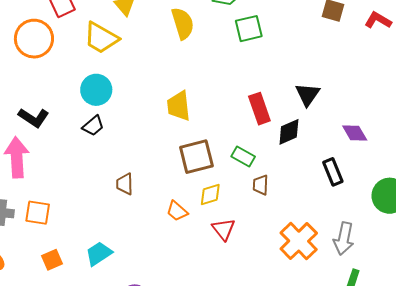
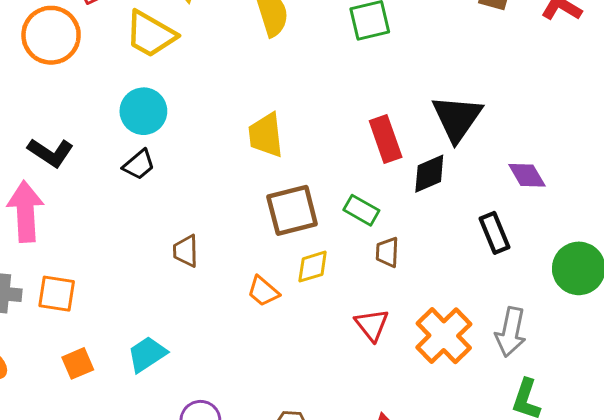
black triangle: (307, 94) -> (457, 118), size x1.4
red triangle: (224, 229) -> (372, 325), moved

